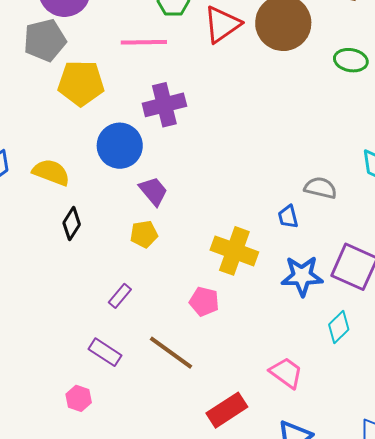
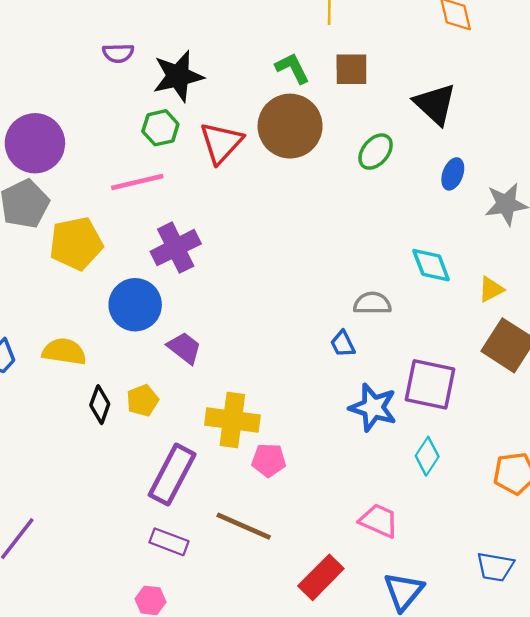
green ellipse: (351, 60) -> (376, 152), turned -48
yellow pentagon: (144, 234) -> (142, 400), moved
yellow cross: (234, 251) -> (232, 420), moved
blue star: (302, 276) -> (373, 407), turned 30
purple rectangle: (120, 296) -> (172, 475), size x2.0

